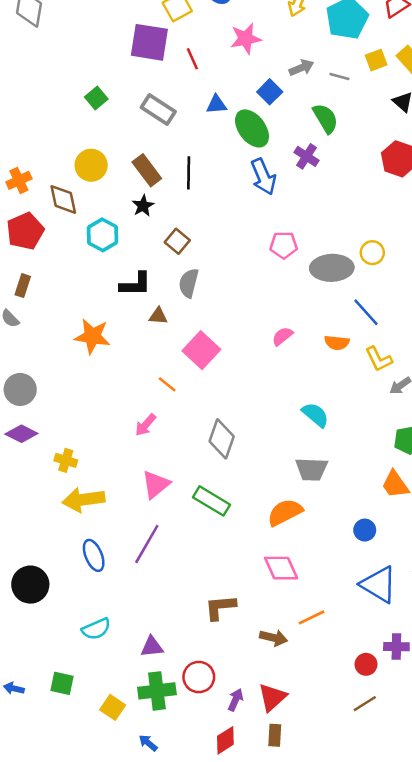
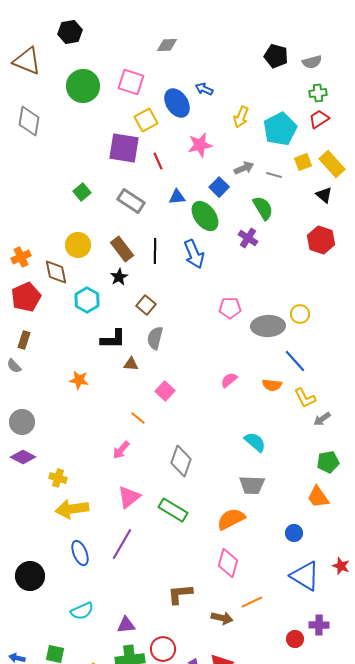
blue arrow: (263, 177) -> (194, 254), moved
orange star: (92, 336) -> (79, 380), size x0.7
pink square: (201, 350) -> (165, 391), size x0.7
pink diamond: (281, 568) -> (228, 563), turned 40

